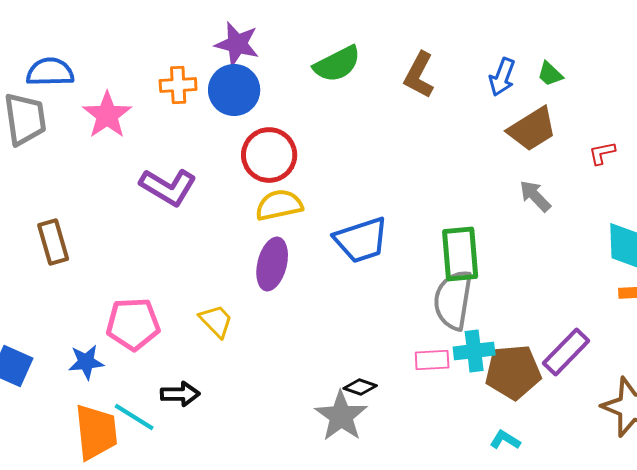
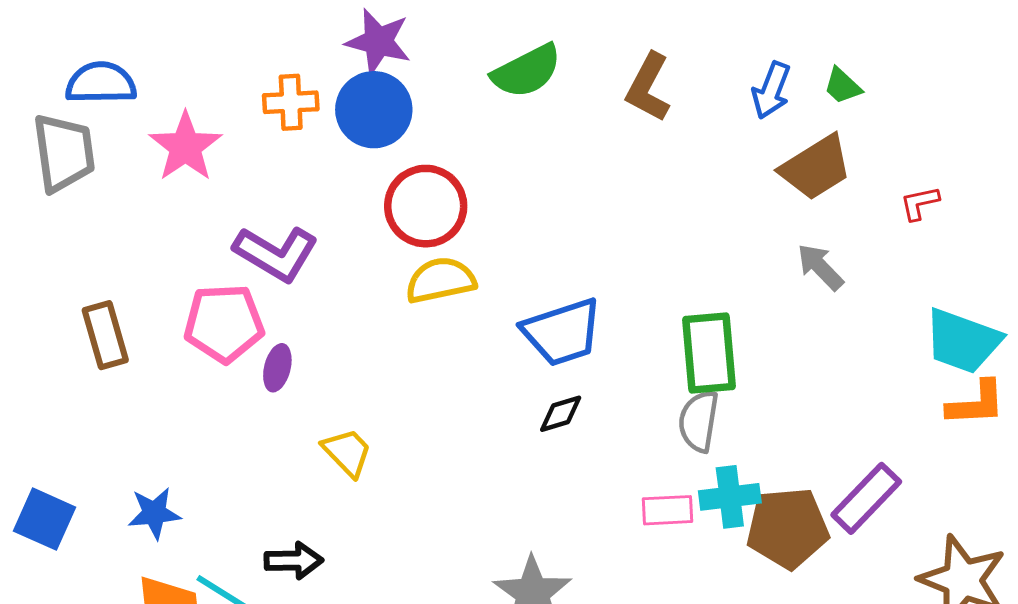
purple ellipse: (272, 264) -> (277, 368), moved, size x0.6
gray semicircle: (453, 300) -> (699, 421), size x0.7
pink pentagon: (133, 324) -> (224, 323), moved
black diamond: (360, 387) -> (561, 414), moved, turned -36

